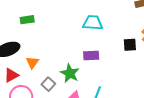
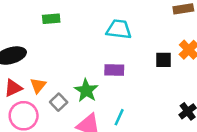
green rectangle: (27, 20) -> (51, 19), moved
orange triangle: (32, 62) -> (38, 85), moved

